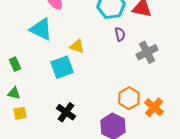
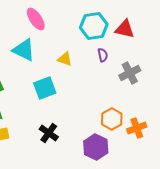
yellow triangle: (77, 46) -> (65, 59), moved
orange cross: (154, 107) -> (137, 128), turned 30

